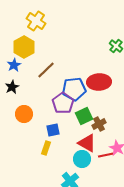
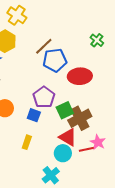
brown line: (46, 70) -> (44, 46), moved
blue pentagon: (74, 89) -> (55, 60), moved
brown cross: (99, 124) -> (80, 118), size x1.6
blue square: (53, 130) -> (34, 115), moved, turned 32

